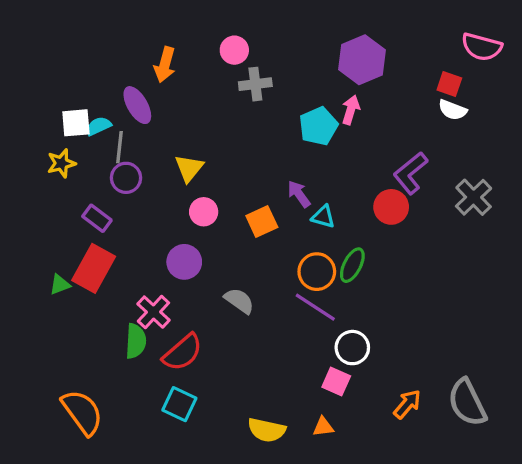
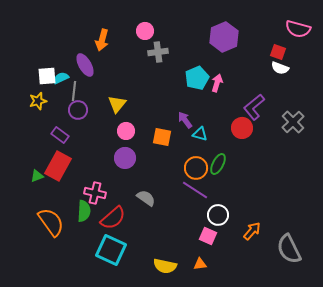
pink arrow: (351, 110) -> (217, 83), moved
orange square: (262, 221) -> (162, 137), turned 36
purple circle: (184, 262) -> (125, 158), moved
gray semicircle: (239, 301) -> (146, 198), moved
pink cross: (153, 312) -> (95, 193), turned -30
cyan square: (179, 404) -> (111, 250), size x1.4
orange arrow: (407, 404) -> (252, 231), moved
orange semicircle: (82, 412) -> (51, 222), moved

